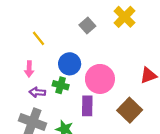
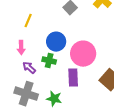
yellow line: (39, 38) -> (28, 21), turned 64
purple arrow: (37, 92) -> (29, 68), turned 40

